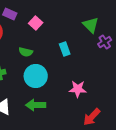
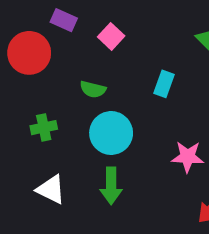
cyan rectangle: (65, 49) -> (164, 84), turned 40
green arrow: (36, 105) -> (111, 186), turned -90

